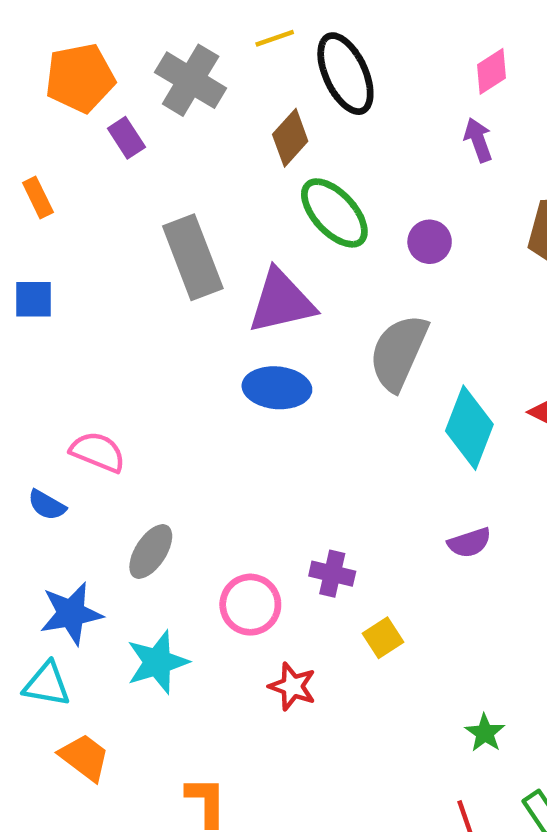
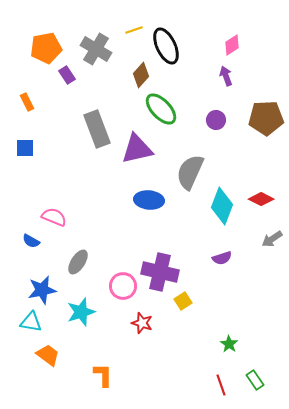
purple circle: (430, 242) -> (216, 120), moved
blue ellipse: (277, 388) -> (149, 200), moved
purple cross: (332, 574) -> (160, 272), size x1.8

